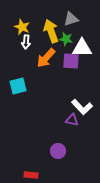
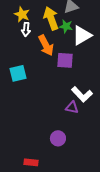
white triangle: (82, 48) -> (82, 35), turned -30
orange arrow: (46, 58) -> (46, 45), turned -70
purple square: (71, 61) -> (65, 60), moved

